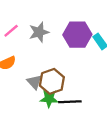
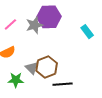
purple hexagon: (77, 35) -> (49, 17), moved
green star: (49, 99) -> (16, 80), moved

